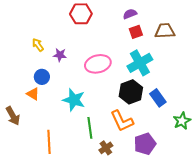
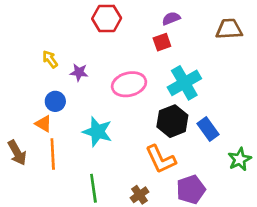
brown trapezoid: (165, 31) -> (229, 29), moved
red square: (136, 32) -> (162, 42), moved
green line: (90, 128) -> (93, 188), moved
orange line: (49, 142) -> (53, 154), moved

